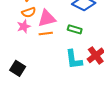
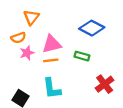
orange semicircle: (29, 12) -> (18, 38), moved
cyan L-shape: (74, 59) -> (52, 88), moved

